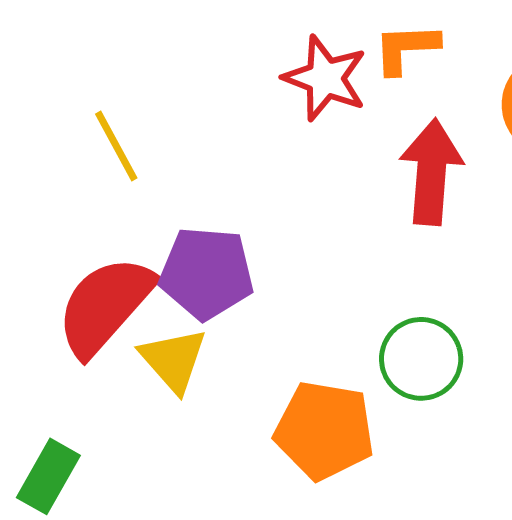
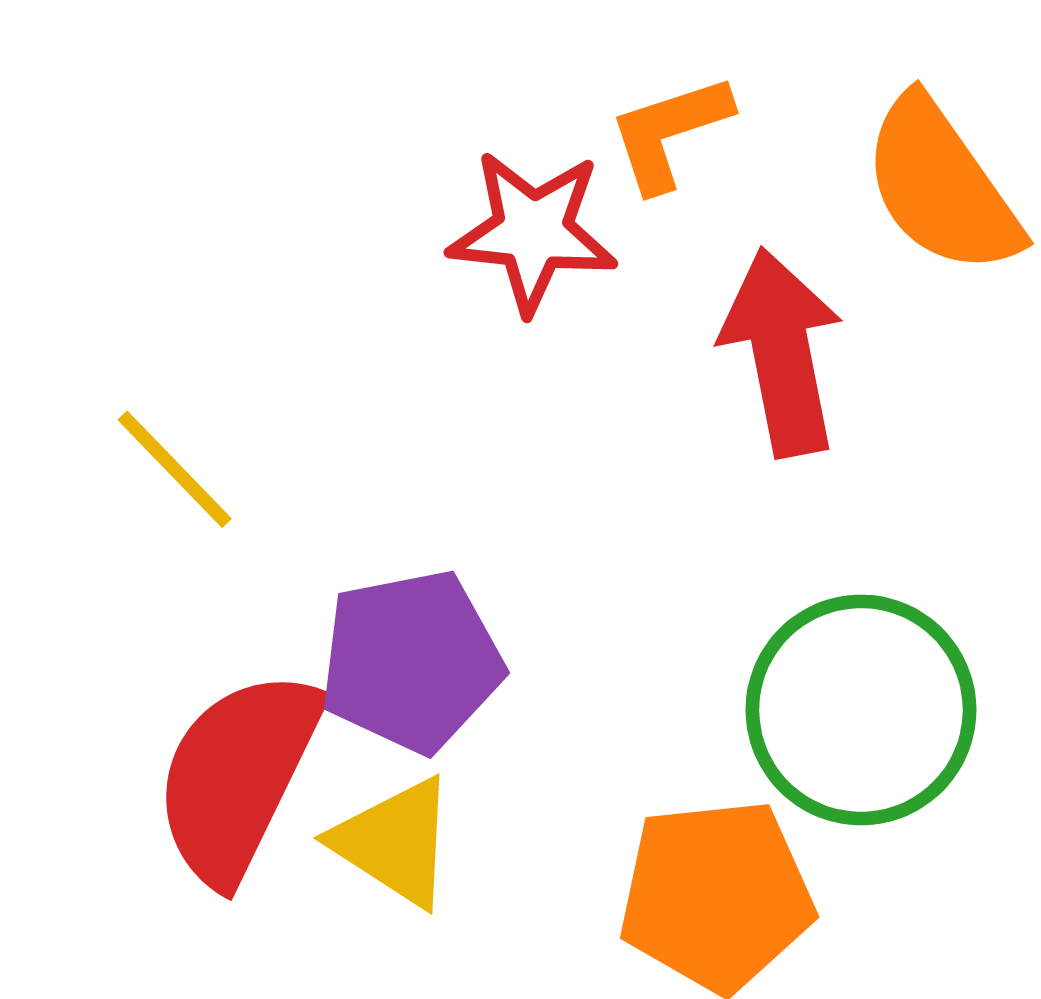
green circle: (421, 359) -> (861, 710), size x1.4

